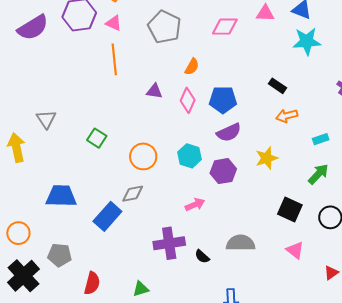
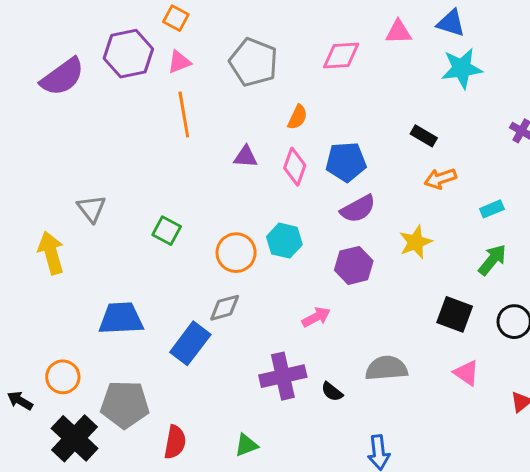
pink triangle: (114, 23) -> (179, 62), turned -42
cyan hexagon: (189, 156) -> (284, 241), moved
gray pentagon: (60, 255) -> (125, 405), size x1.4

